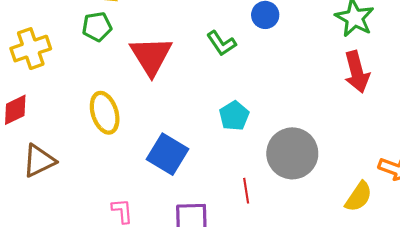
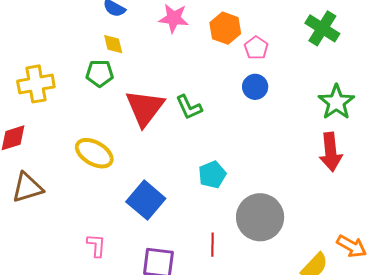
green L-shape: (221, 43) -> (189, 107), moved
yellow ellipse: (105, 113) -> (94, 153), turned -51

